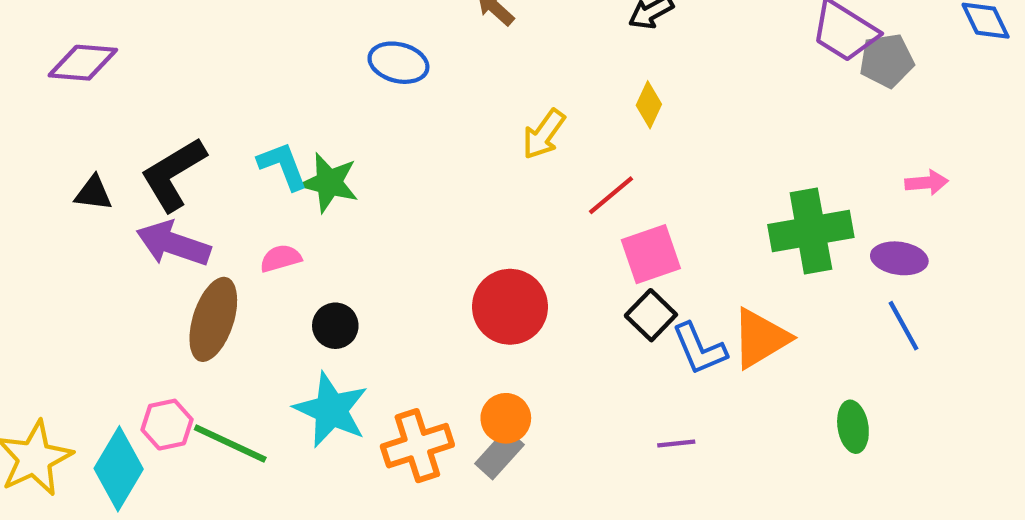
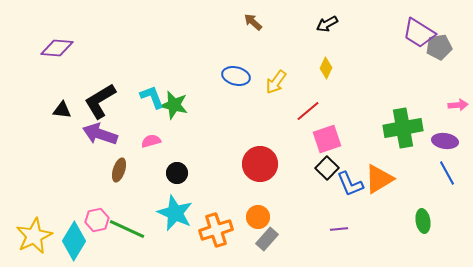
blue ellipse: (398, 63) -> (236, 76), moved
brown ellipse: (213, 319) -> (119, 170), size x0.6
gray rectangle: (499, 454) -> (267, 239), moved

